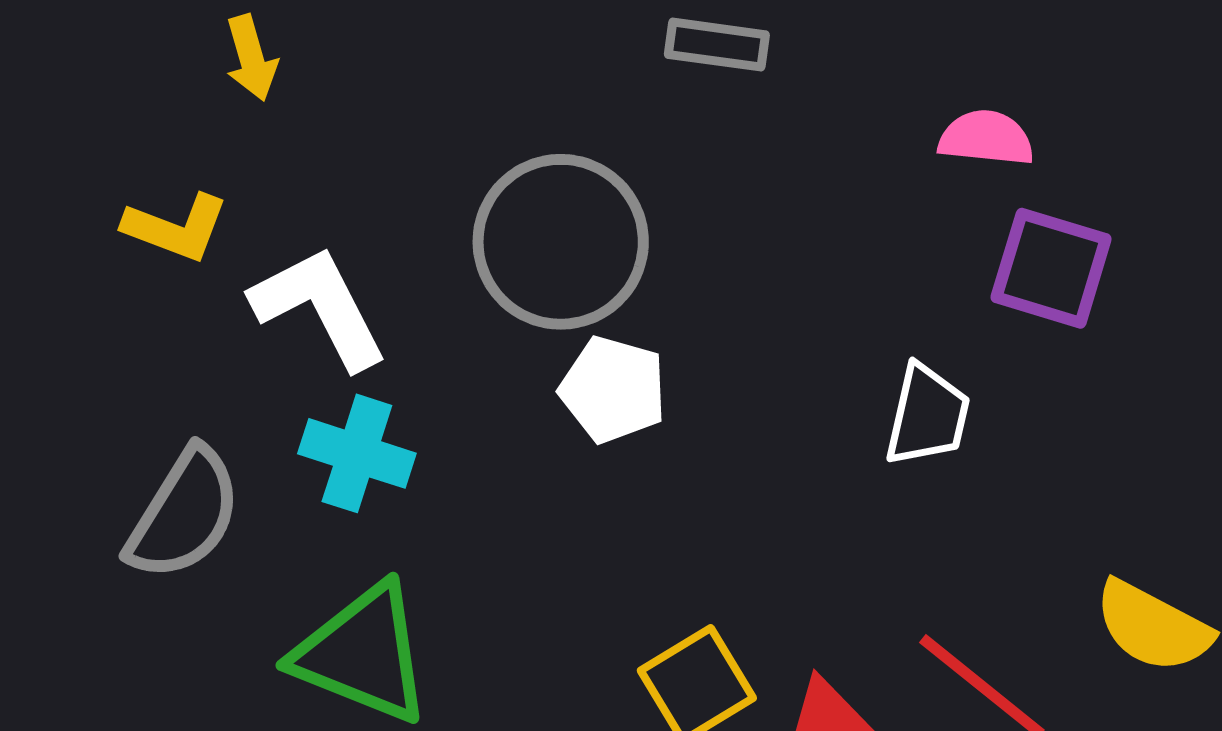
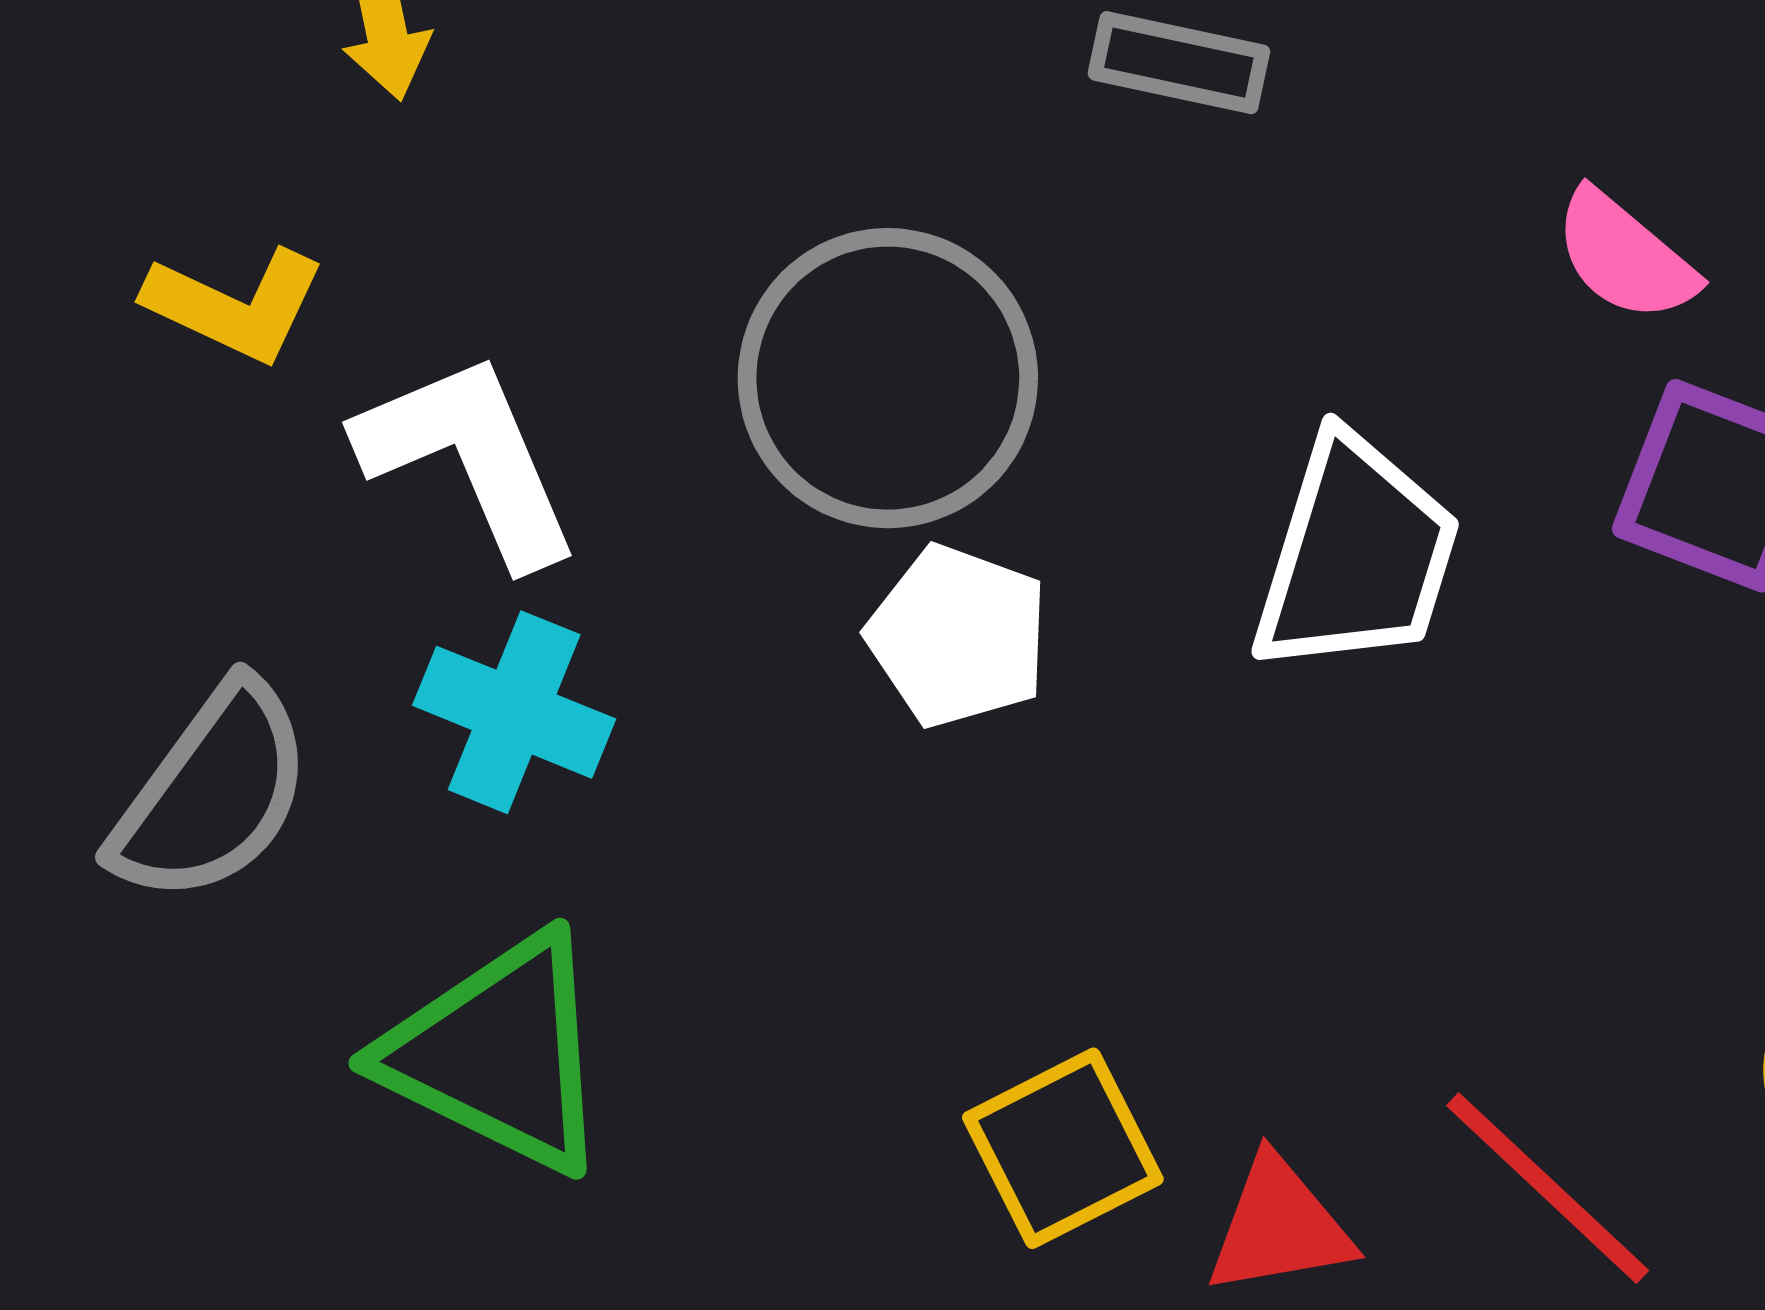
pink semicircle: (986, 138) -> (1625, 256), turned -150
white trapezoid: (927, 415) -> (1356, 555), moved, size x1.4

